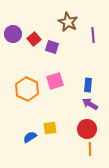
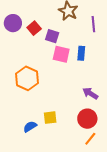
pink square: (55, 81) -> (61, 54), moved, turned 30
blue rectangle: (88, 85) -> (81, 53), moved
orange line: (90, 149) -> (90, 139), turned 40

